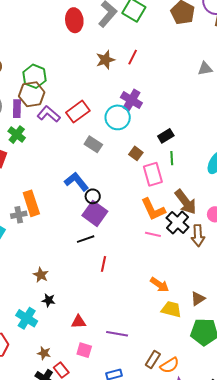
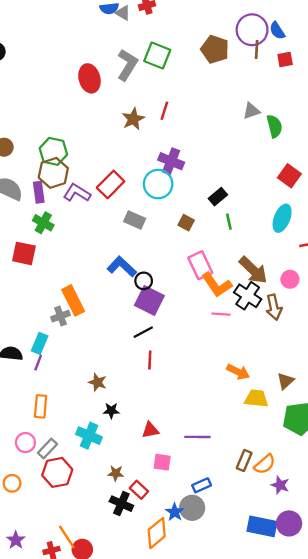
pink rectangle: (153, 174) -> (200, 265), moved
red line: (103, 264) -> (150, 360), moved

